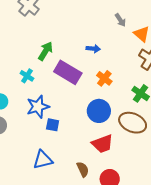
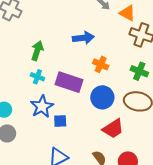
blue arrow: (93, 49) -> (83, 38), size x1.5
purple rectangle: (68, 72) -> (69, 82), moved
cyan cross: (27, 76) -> (37, 77), moved

